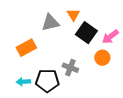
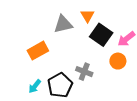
black pentagon: (47, 81) -> (60, 85), turned -30
cyan arrow: (23, 82) -> (35, 86), turned -48

